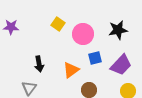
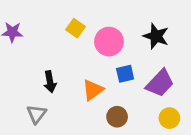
black star: (118, 30) -> (156, 36), turned 30

